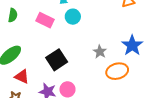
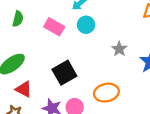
gray star: (100, 52) -> (119, 49), moved
orange ellipse: (117, 71) -> (106, 93), moved

